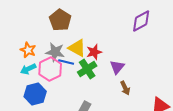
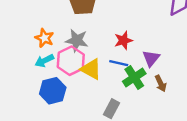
yellow triangle: (77, 48) -> (91, 69), moved
blue line: (66, 62) -> (119, 63), moved
green cross: (87, 69) -> (134, 78), moved

